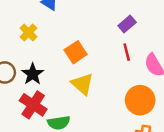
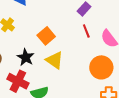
black star: (33, 74) -> (26, 57), moved

